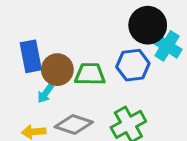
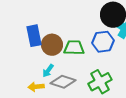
cyan arrow: (46, 93) -> (48, 71), moved

